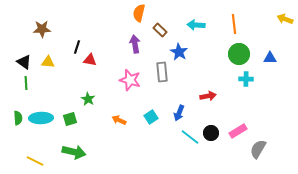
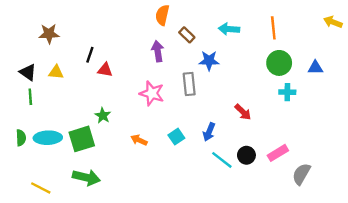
blue star: (179, 52) -> (209, 61), turned -30
red arrow: (208, 96) -> (243, 112), turned 56
green square: (70, 119) -> (82, 139), size x1.6

